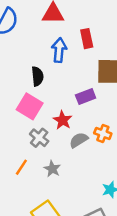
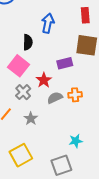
red rectangle: (87, 39) -> (85, 15), moved
orange cross: (103, 133) -> (75, 95), turned -32

